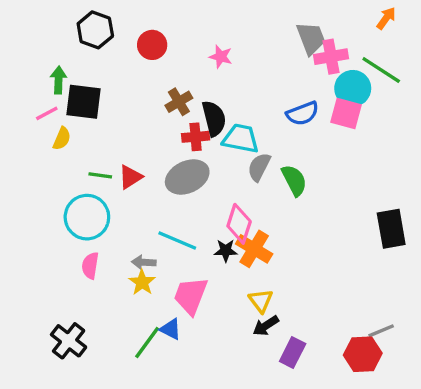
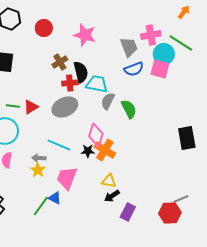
gray trapezoid: (311, 38) -> (129, 47), moved
pink star: (221, 57) -> (85, 35), size x1.6
yellow triangle: (261, 301) -> (109, 181), turned -42

